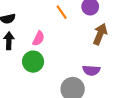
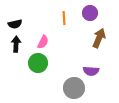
orange line: (62, 12) -> (64, 18), turned 32

